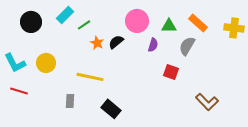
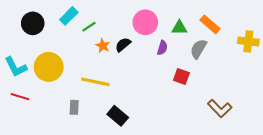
yellow cross: (234, 28) -> (248, 41), moved
yellow circle: (46, 63) -> (49, 67), size x1.4

